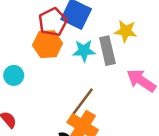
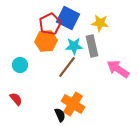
yellow star: (126, 31) -> (100, 23), moved
brown line: (83, 101) -> (67, 67), moved

